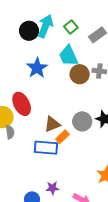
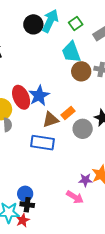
blue star: (37, 68) -> (39, 96), moved
gray circle: (82, 121) -> (83, 129), moved
orange rectangle: (62, 137) -> (68, 113), moved
purple star: (52, 188) -> (85, 180), moved

